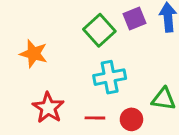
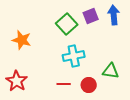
red star: (48, 108) -> (17, 81), moved

